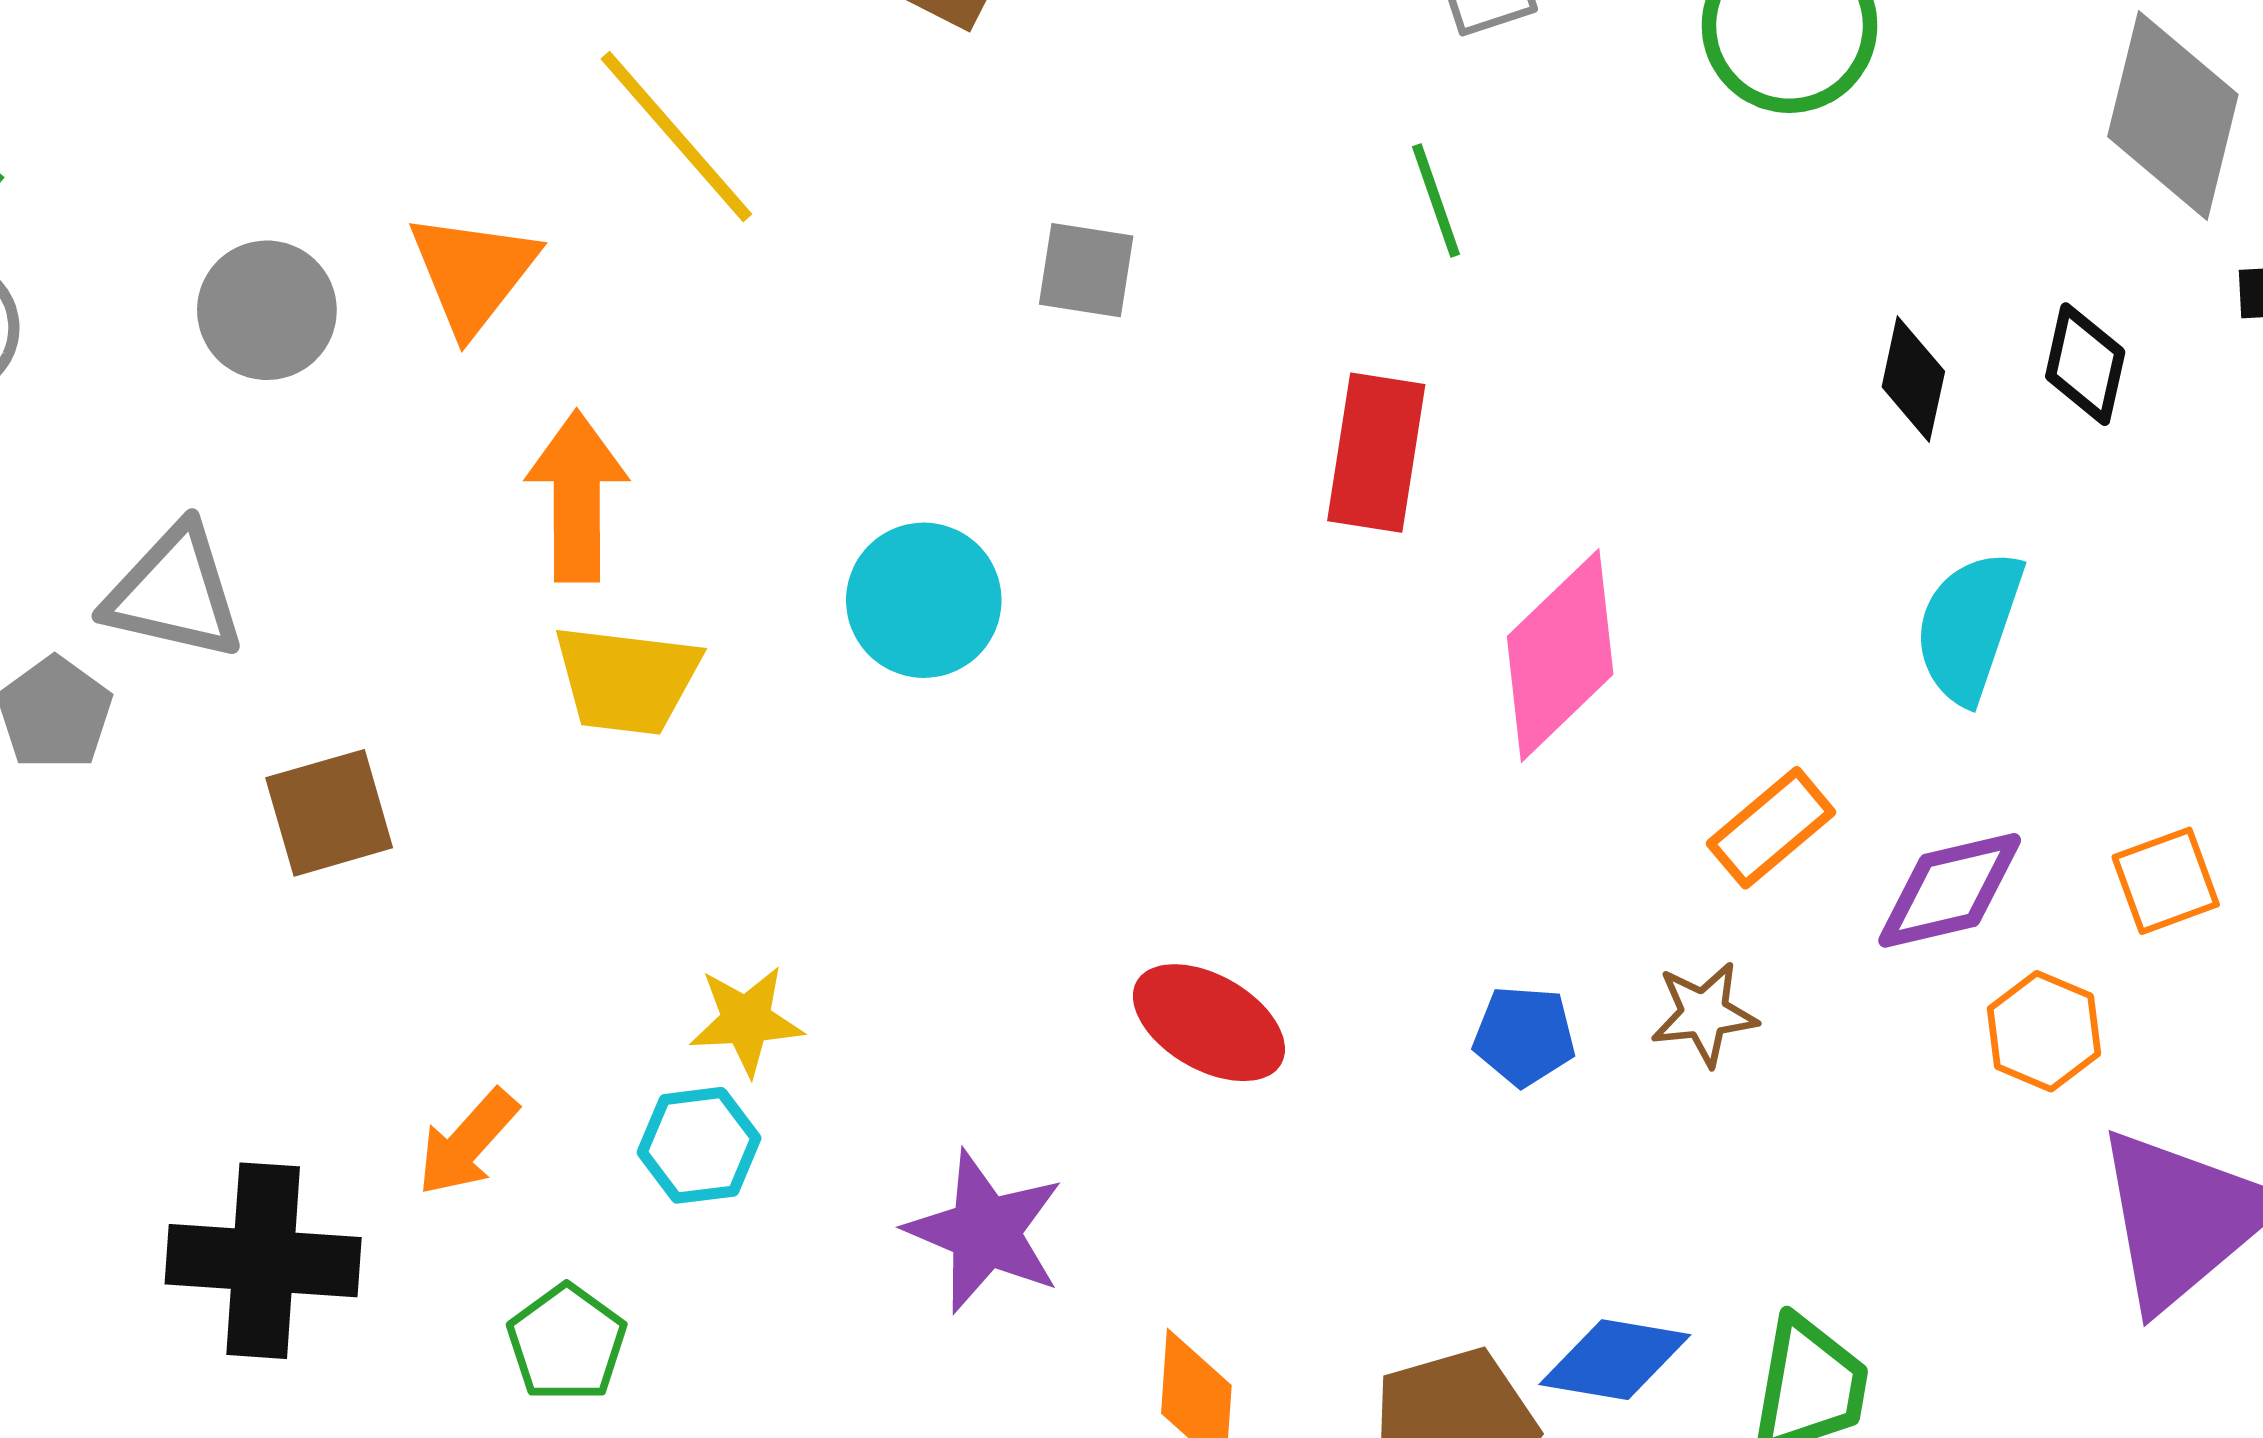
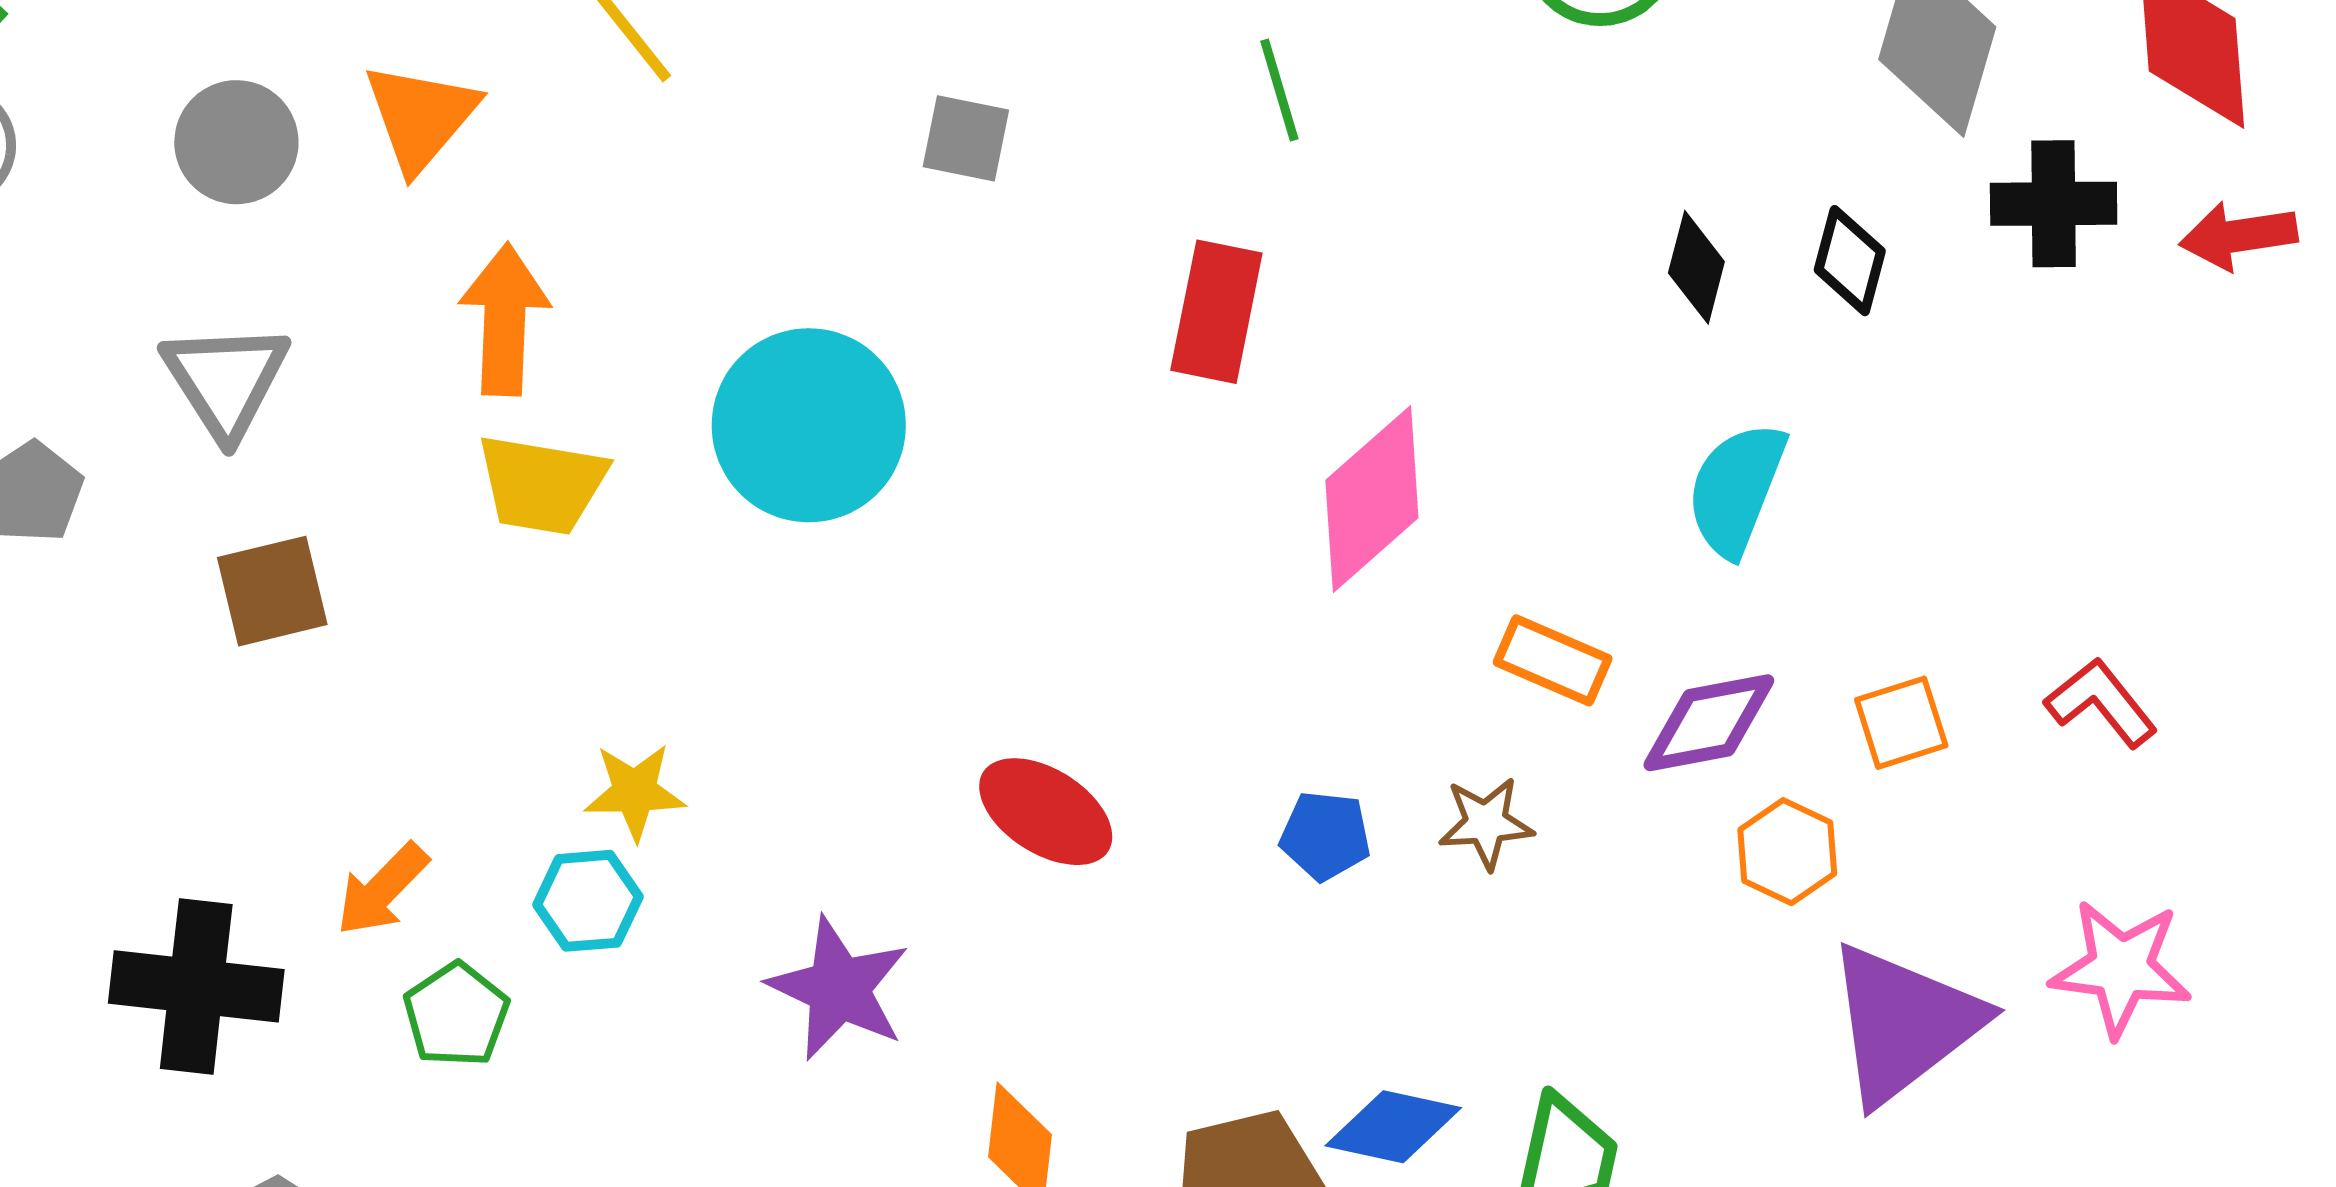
gray triangle: (174, 593) -> (226, 380), moved, turned 42
cyan circle: (924, 600) -> (809, 425), size x1.4
orange rectangle: (1771, 828) -> (1553, 660), turned 61
green pentagon: (567, 1343) -> (456, 1015), moved

